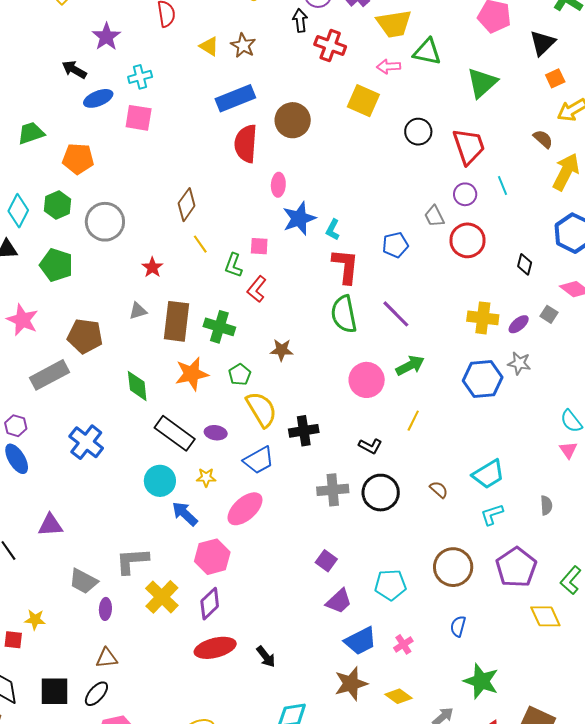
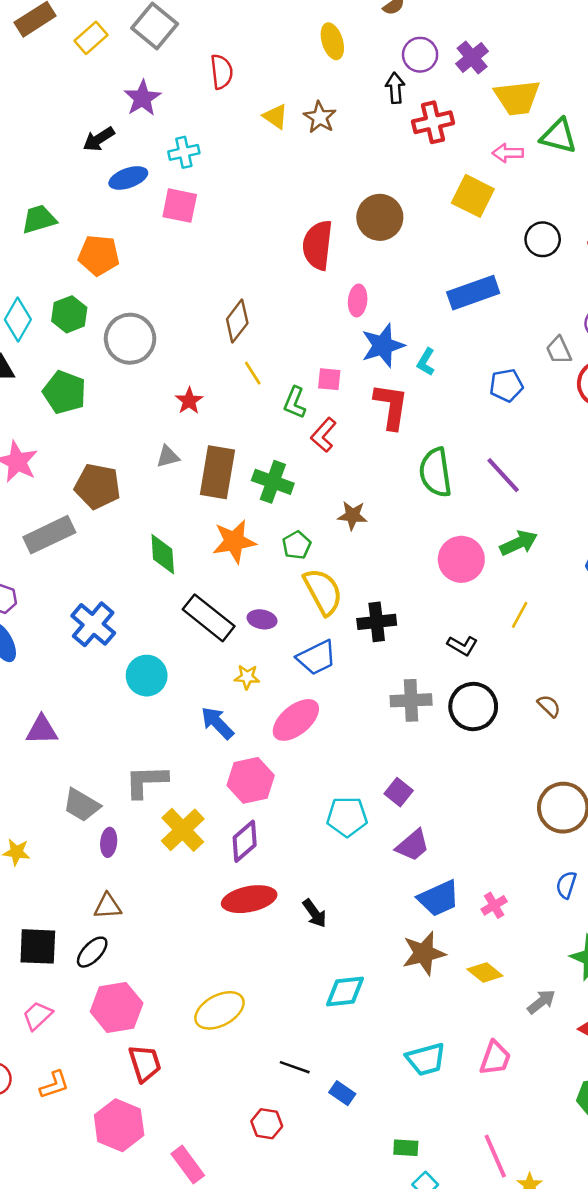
red cross: (330, 45) -> (433, 122), turned -36
black arrow: (74, 70) -> (99, 139), turned -65
blue rectangle: (235, 98) -> (473, 293), moved
red L-shape: (346, 266) -> (391, 406), moved
cyan circle: (160, 481) -> (147, 676), moved
cyan pentagon: (390, 585) -> (347, 817), moved

